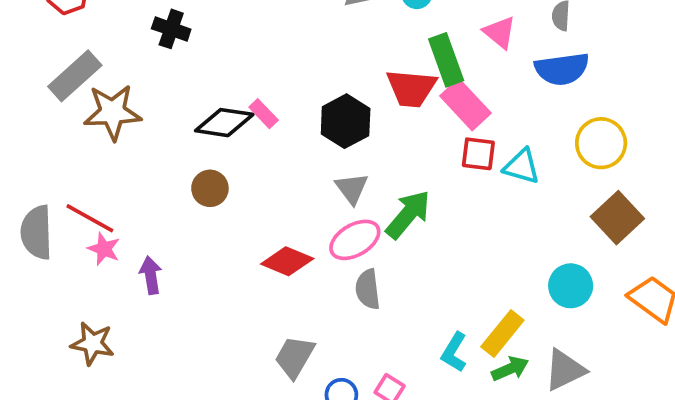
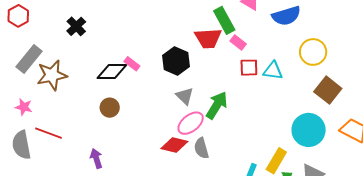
black cross: (171, 29) -> (76, 26), turned 36
pink rectangle: (465, 104) -> (238, 42), size x0.6
pink star: (104, 249) -> (24, 107), moved
red diamond: (287, 261) -> (174, 145), moved
purple arrow: (151, 275) -> (96, 158), moved
cyan circle: (571, 286) -> (309, 130), size x1.4

